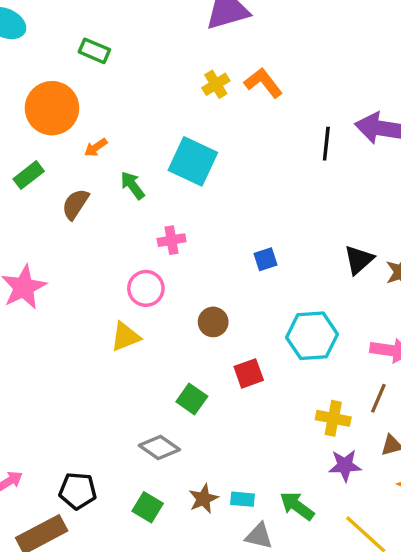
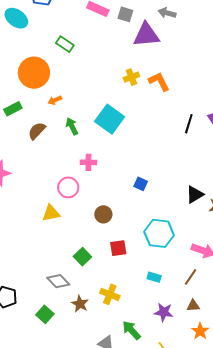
blue square: (265, 259) -> (141, 184), turned 32
yellow cross: (333, 418) -> (110, 294), moved
brown star: (203, 499) -> (80, 304), moved, turned -30
cyan rectangle: (242, 499) -> (154, 277), moved

